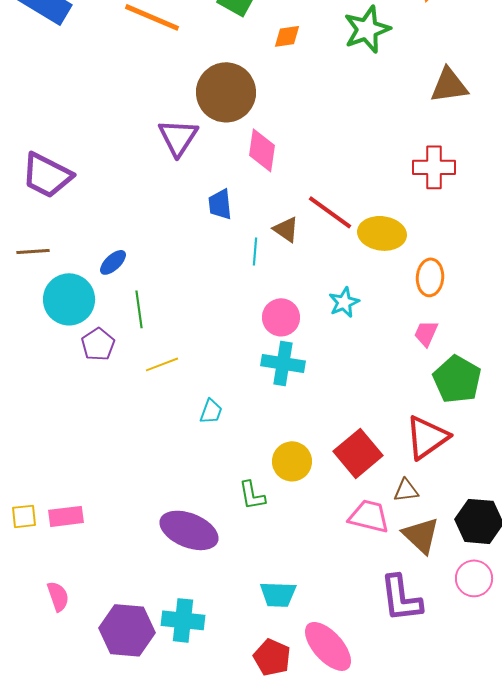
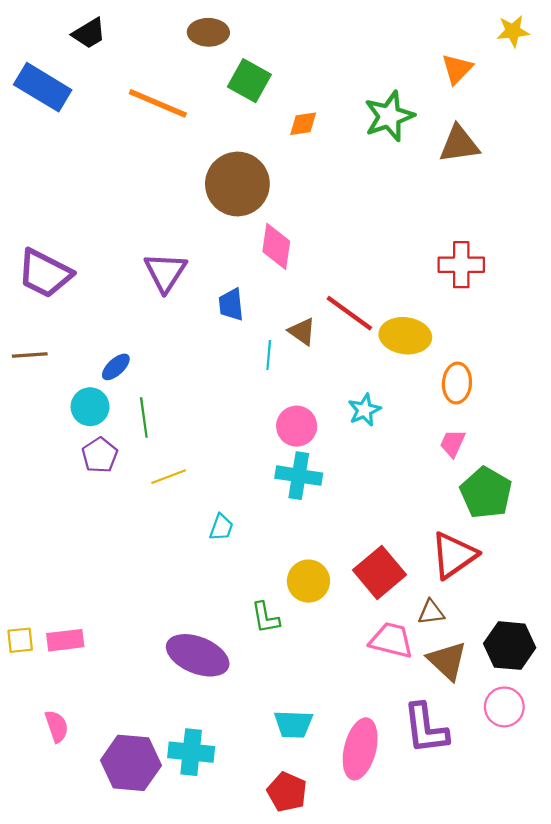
brown triangle: (449, 85) -> (459, 144), moved
purple triangle: (178, 137) -> (165, 272), moved
cyan circle: (69, 299) -> (90, 407), moved, size x0.7
pink ellipse: (328, 646) -> (360, 749), moved, turned 56

